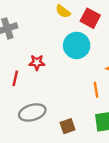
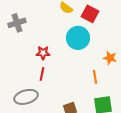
red line: (15, 78) -> (42, 74), moved
gray ellipse: (32, 112) -> (26, 97), moved

